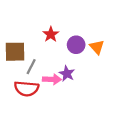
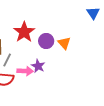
red star: (51, 34) -> (24, 32), size x1.5

